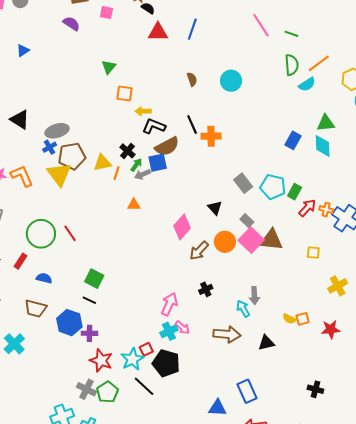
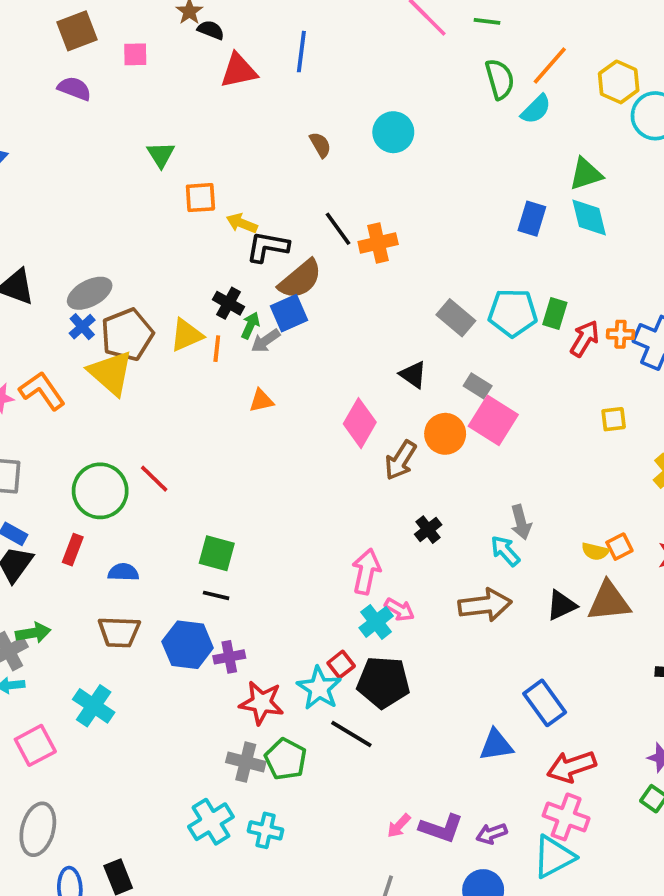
yellow arrow: (143, 111) -> (242, 223), turned 35
brown triangle: (271, 240) -> (609, 601), moved

